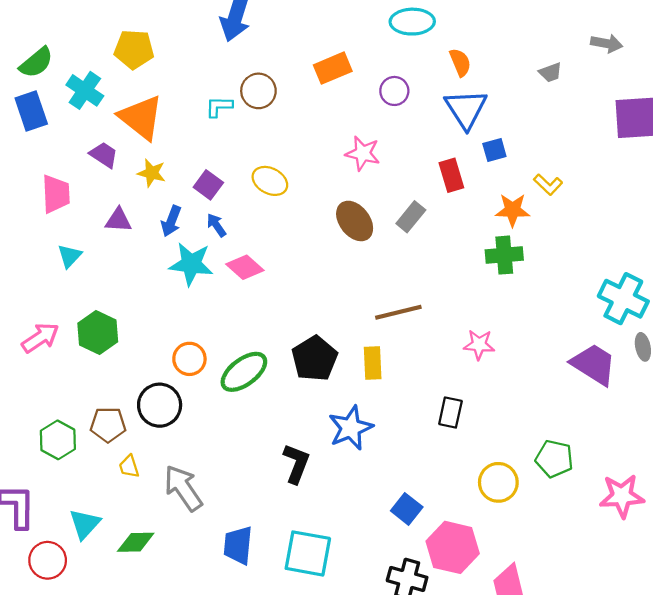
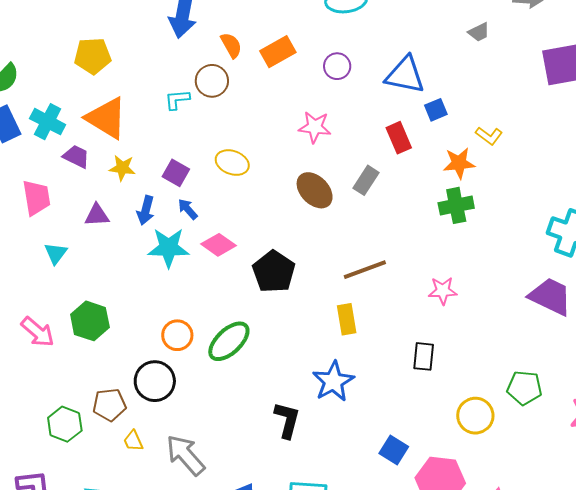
orange semicircle: (460, 62) -> (231, 45), moved
cyan cross: (85, 90) -> (48, 122), moved
blue triangle: (466, 109) -> (405, 75), turned -39
pink arrow: (40, 338) -> (38, 332), turned 81
black pentagon: (315, 359) -> (274, 272), moved

